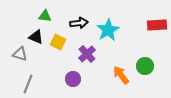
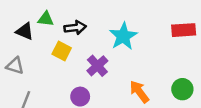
black arrow: (79, 23) -> (75, 28), moved
black triangle: (36, 37) -> (25, 31), moved
green circle: (145, 66) -> (182, 89), moved

